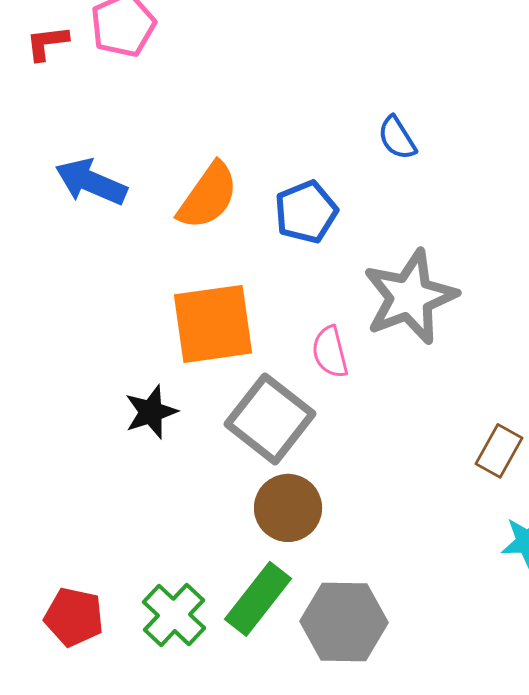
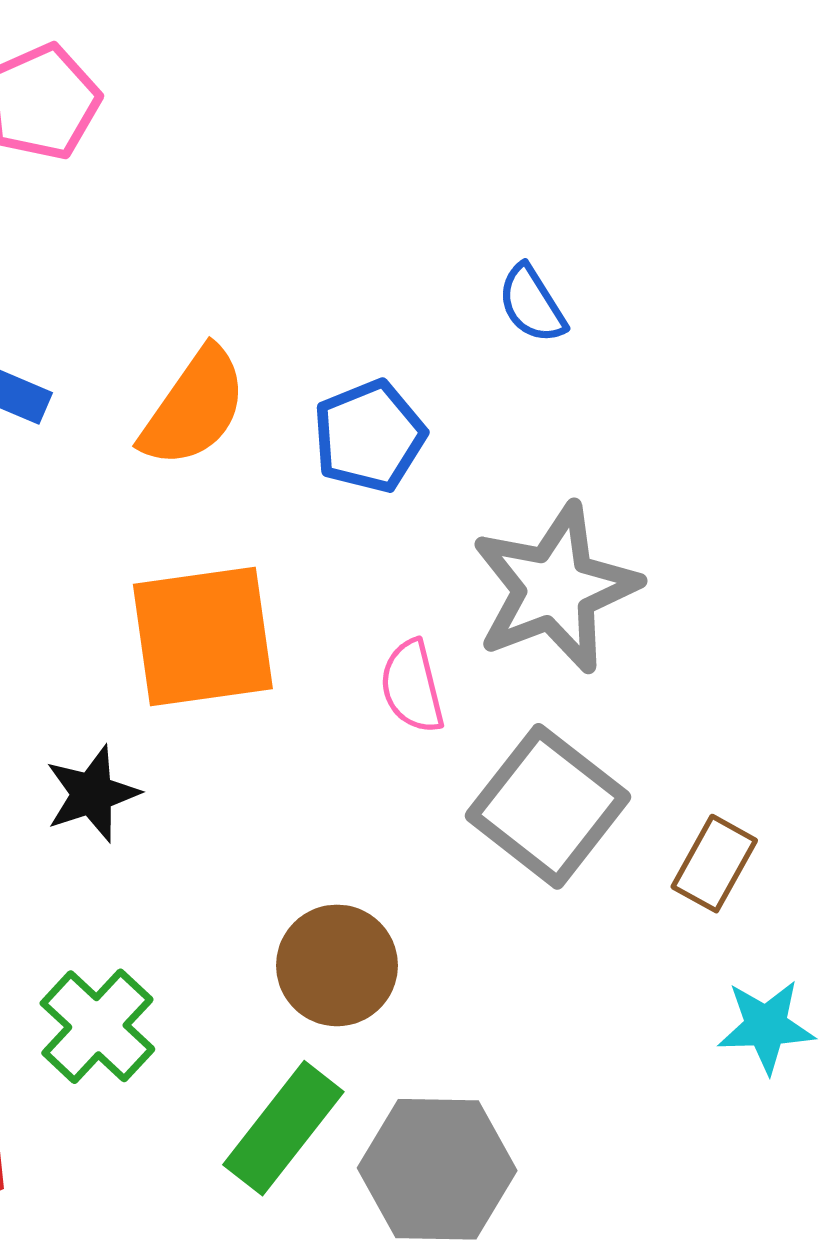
gray square: (270, 419) -> (548, 806), moved
green cross: (174, 615) -> (97, 1026), moved

